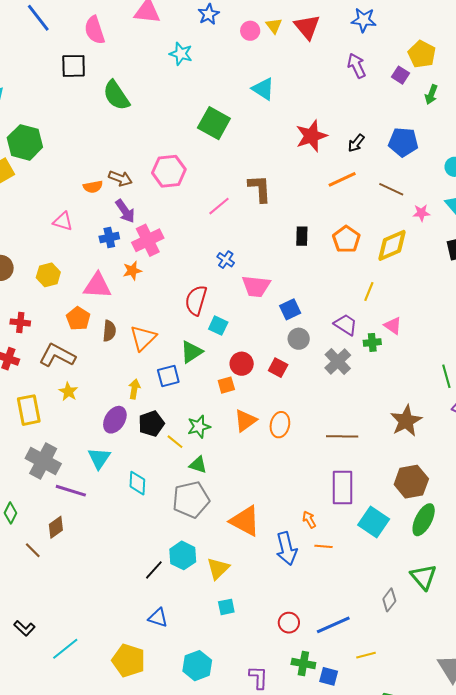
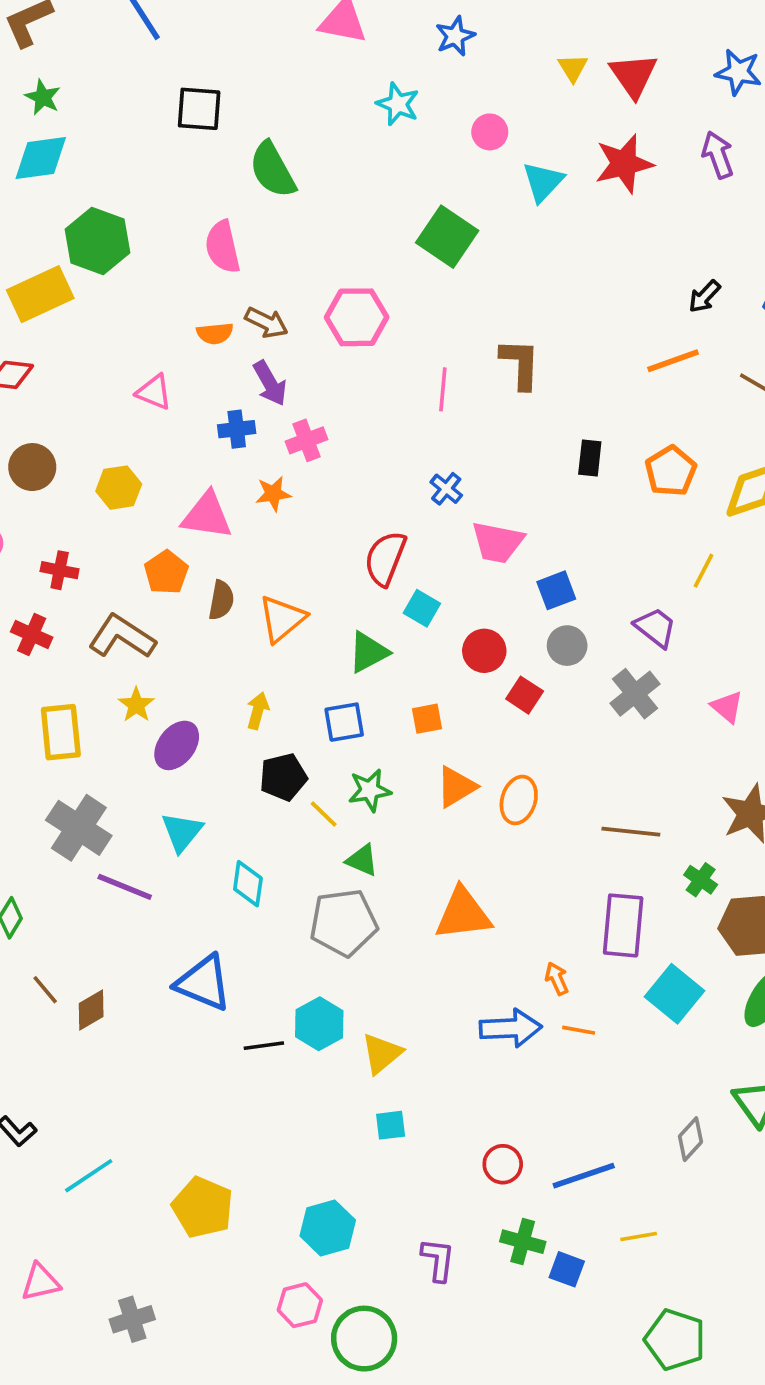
pink semicircle: (95, 30) -> (223, 247), moved
pink circle: (250, 31) -> (490, 132), moved
cyan triangle: (263, 89) -> (543, 182), turned 35
red star: (311, 136) -> (624, 164), moved
pink line: (219, 206) -> (443, 389), turned -50
pink cross: (148, 240) -> (307, 440), size x0.7
pink triangle: (393, 326) -> (727, 707), moved
green cross: (372, 342) -> (701, 880), moved, turned 36
red circle: (242, 364) -> (484, 651), moved
blue square: (168, 376) -> (344, 722), moved
purple ellipse: (115, 420) -> (177, 745), moved
orange triangle: (245, 521) -> (463, 914), moved, turned -40
brown diamond: (56, 527) -> (91, 1010), moved
blue arrow: (287, 549) -> (511, 1028), turned -84
black line: (154, 570) -> (264, 1046), turned 35
blue triangle: (158, 618) -> (203, 983), moved, size x1.6

